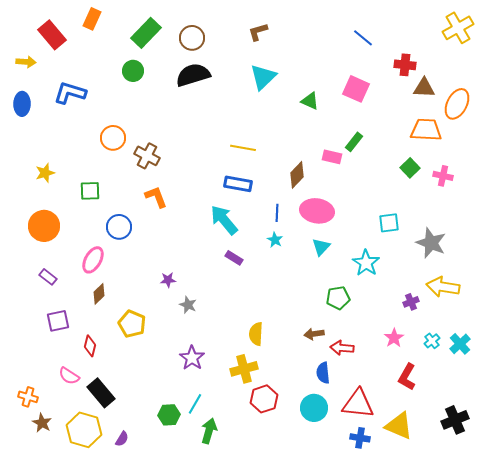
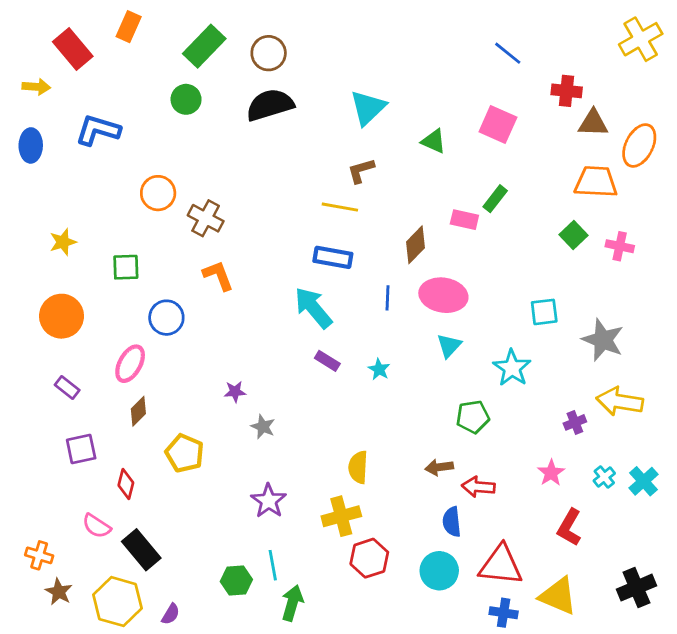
brown L-shape: (258, 32) -> (361, 171), moved
cyan star: (275, 240) -> (379, 369), moved
cyan line: (195, 404) -> (273, 565), turned -40

